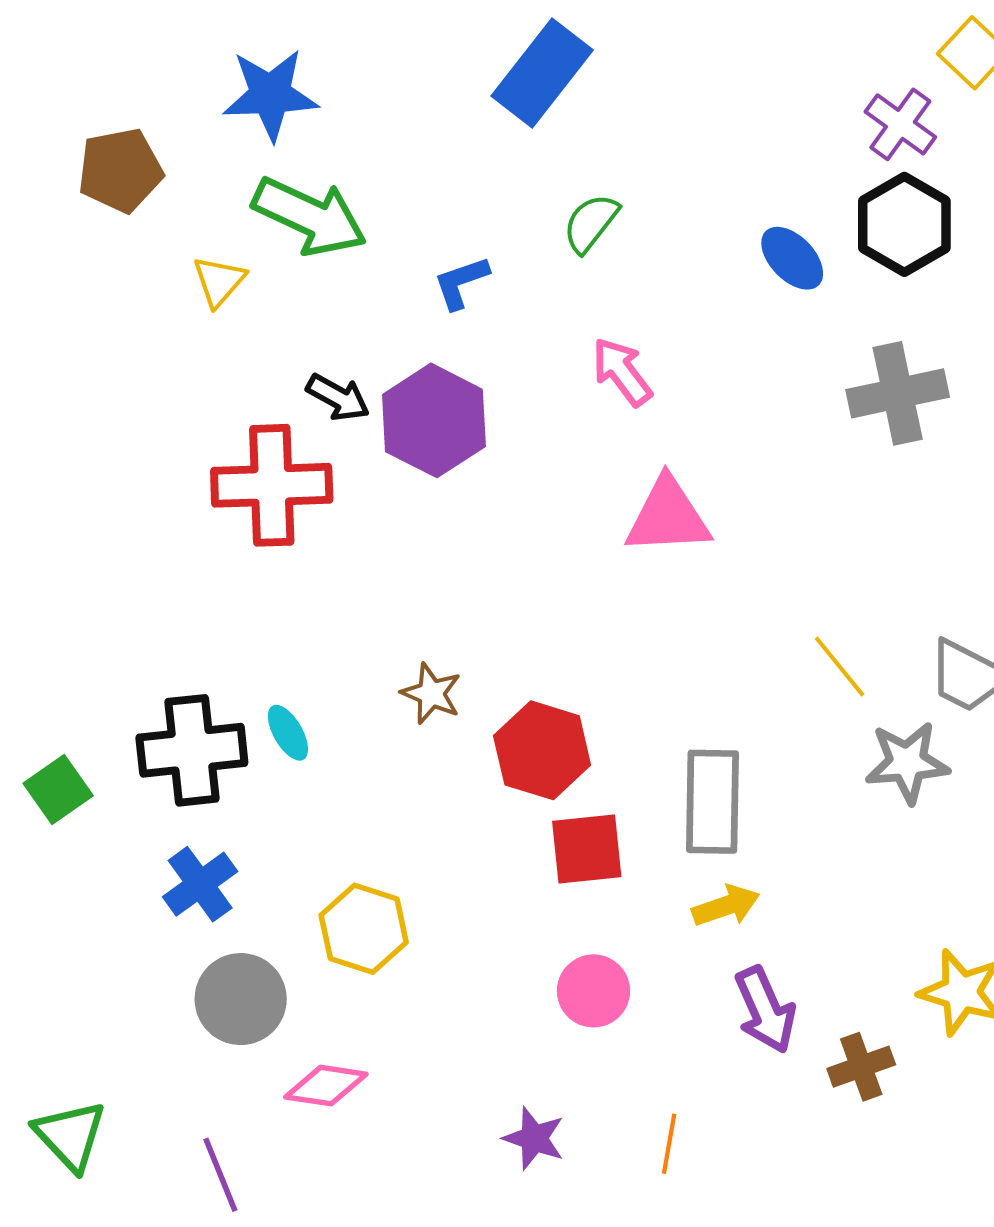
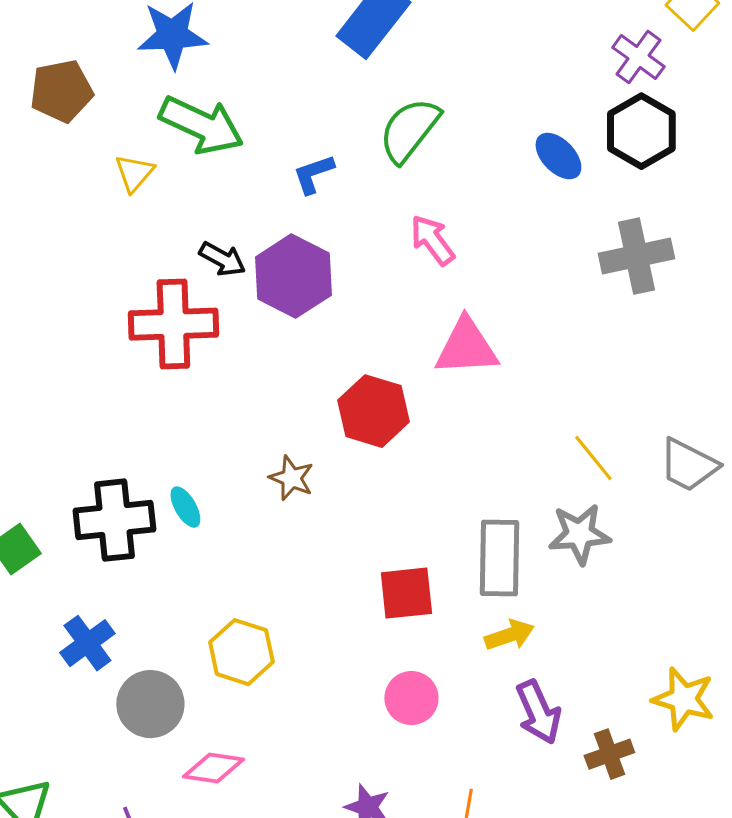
green semicircle: (591, 223) -> (409, 130), size x1.5
red hexagon: (542, 750) -> (373, 411), moved
gray star: (907, 762) -> (579, 534), moved
blue cross: (200, 884) -> (87, 643), moved

